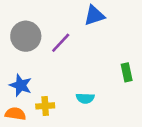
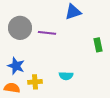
purple line: (61, 43) -> (47, 33), turned 54
green rectangle: (127, 72) -> (98, 45), moved

